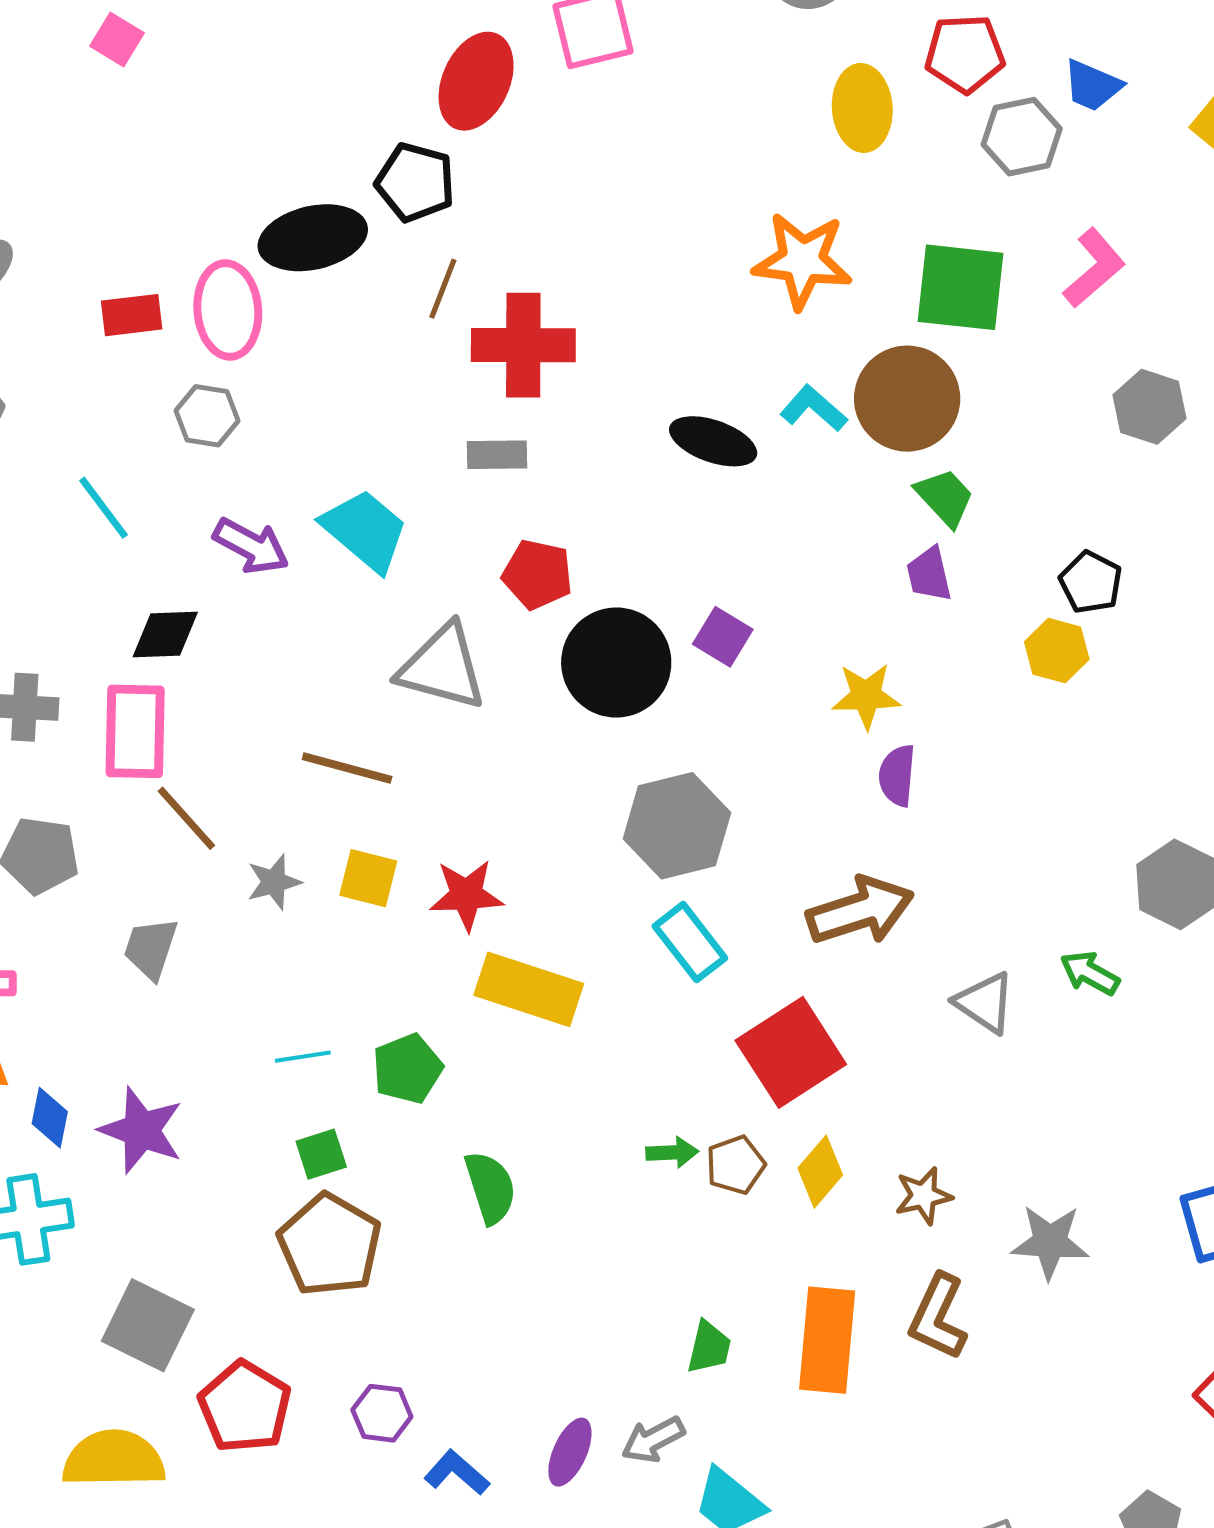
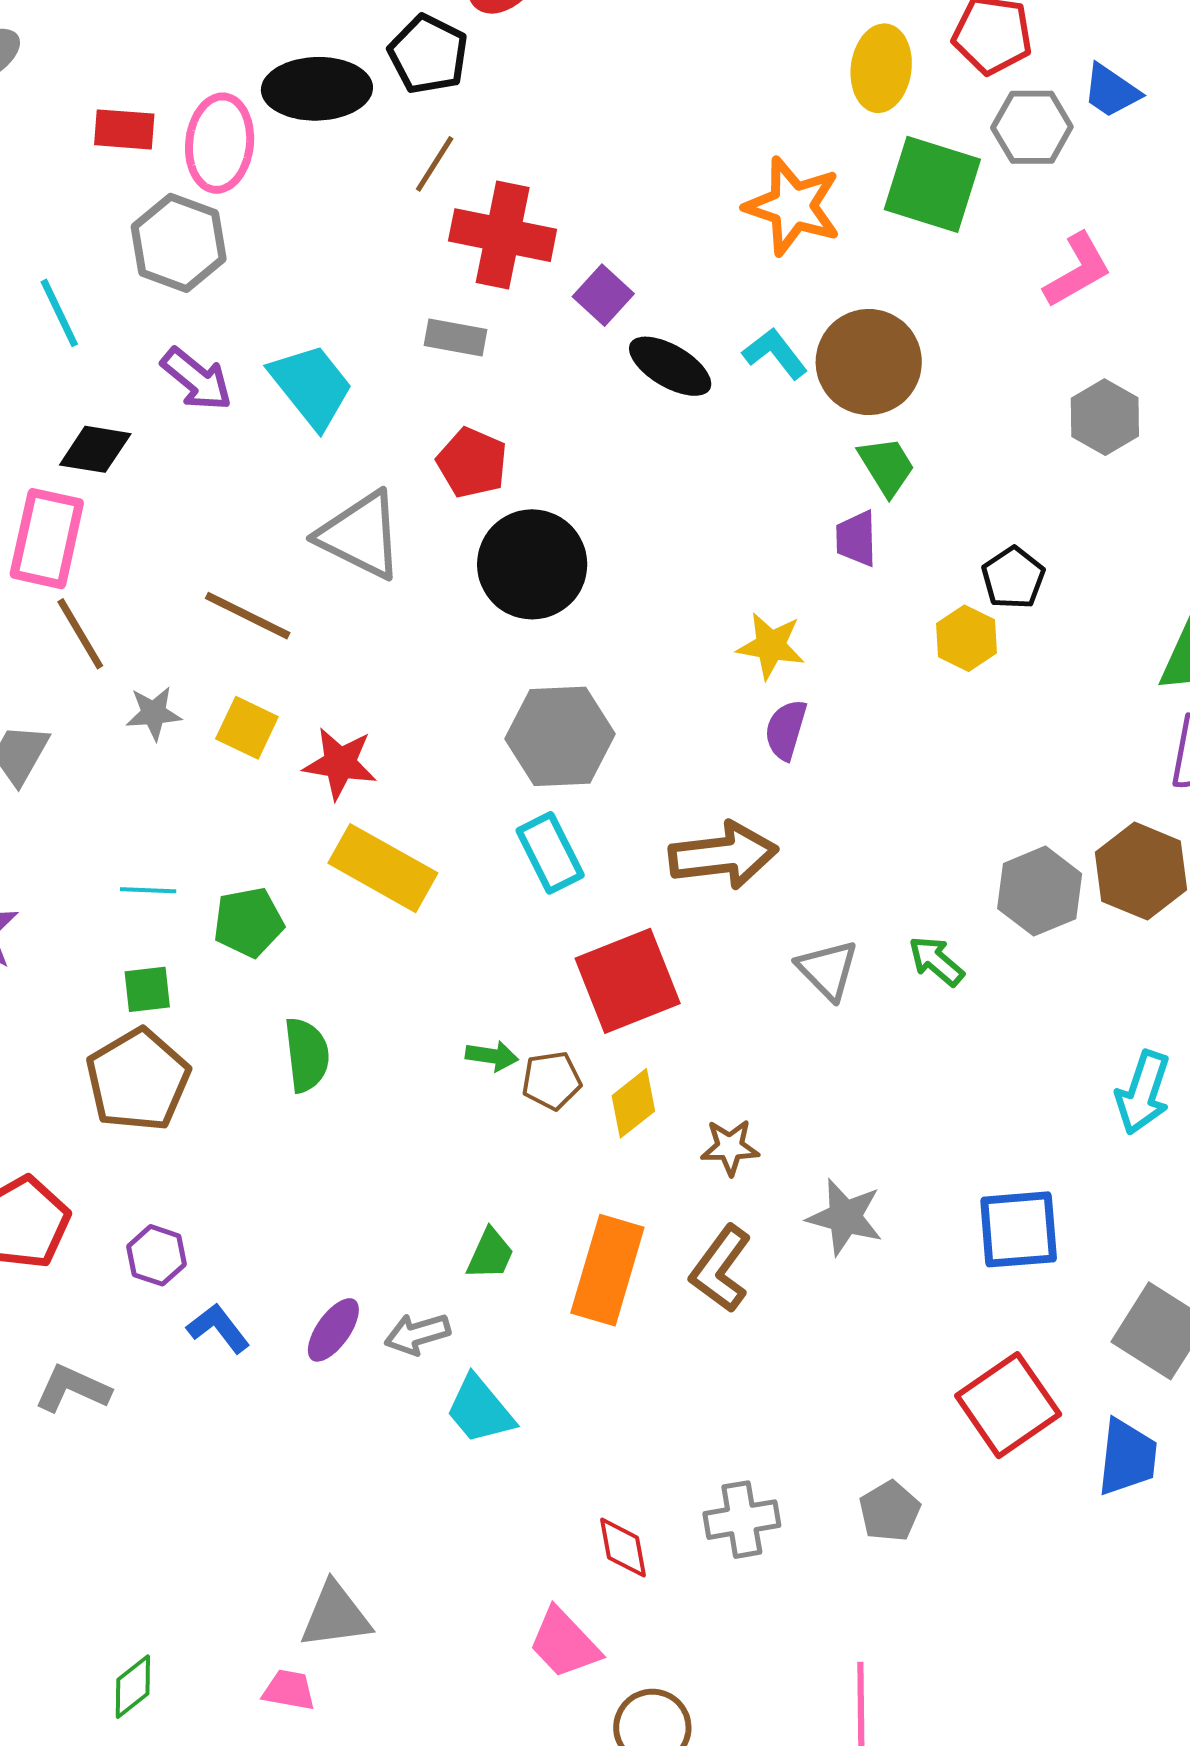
green square: (961, 287) -> (932, 184), moved
gray hexagon: (207, 416) -> (179, 243), size x1.5
purple square: (723, 637) -> (603, 295), moved

